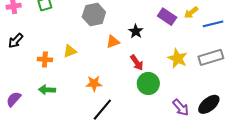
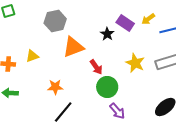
black star: (136, 31) -> (107, 34), moved
orange triangle: (113, 42) -> (73, 47), size x1.6
purple arrow: (181, 107) -> (117, 111), moved

